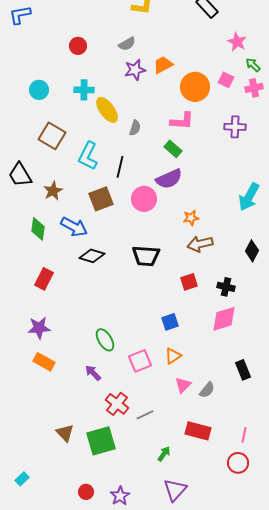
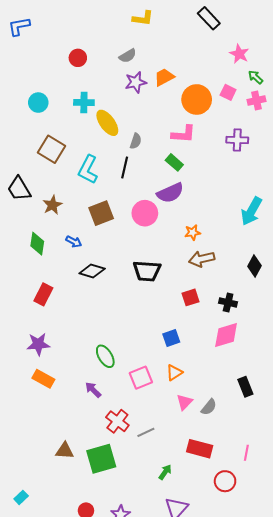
black line: (120, 167) -> (125, 167), moved
blue arrow: (74, 227) -> (74, 242), size x0.6
brown triangle: (65, 433) -> (65, 451), turned -42
red circle: (238, 463) -> (225, 481), moved

